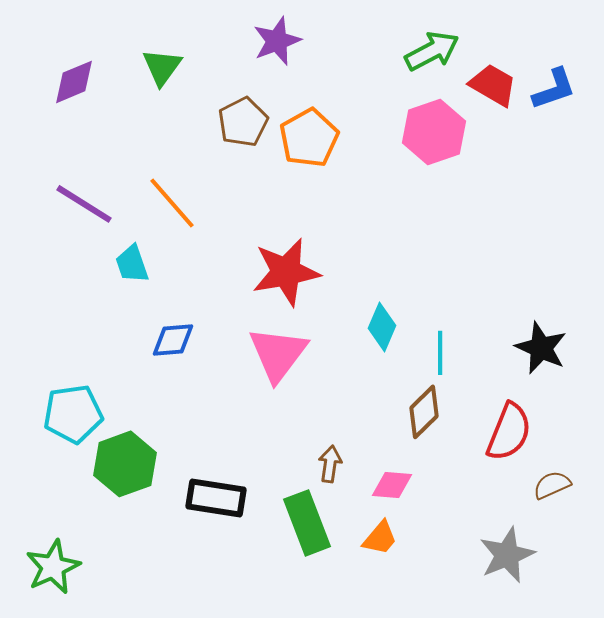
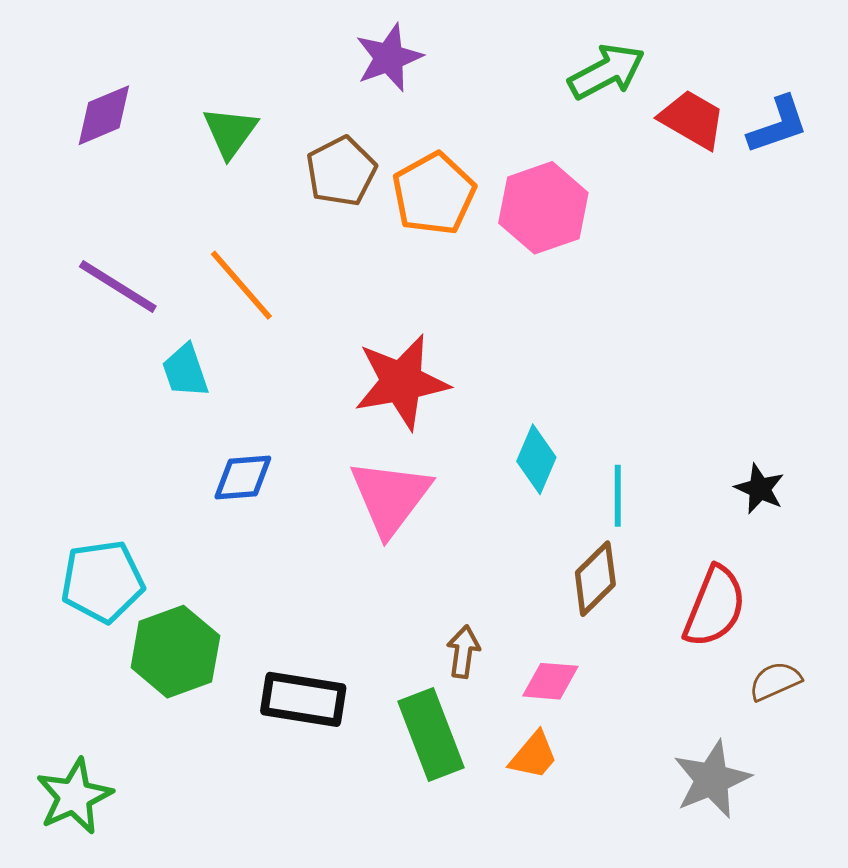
green triangle: (162, 67) -> (230, 132), moved
pink hexagon: (434, 132) -> (543, 208), moved
black star: (541, 348) -> (760, 489), size x0.7

